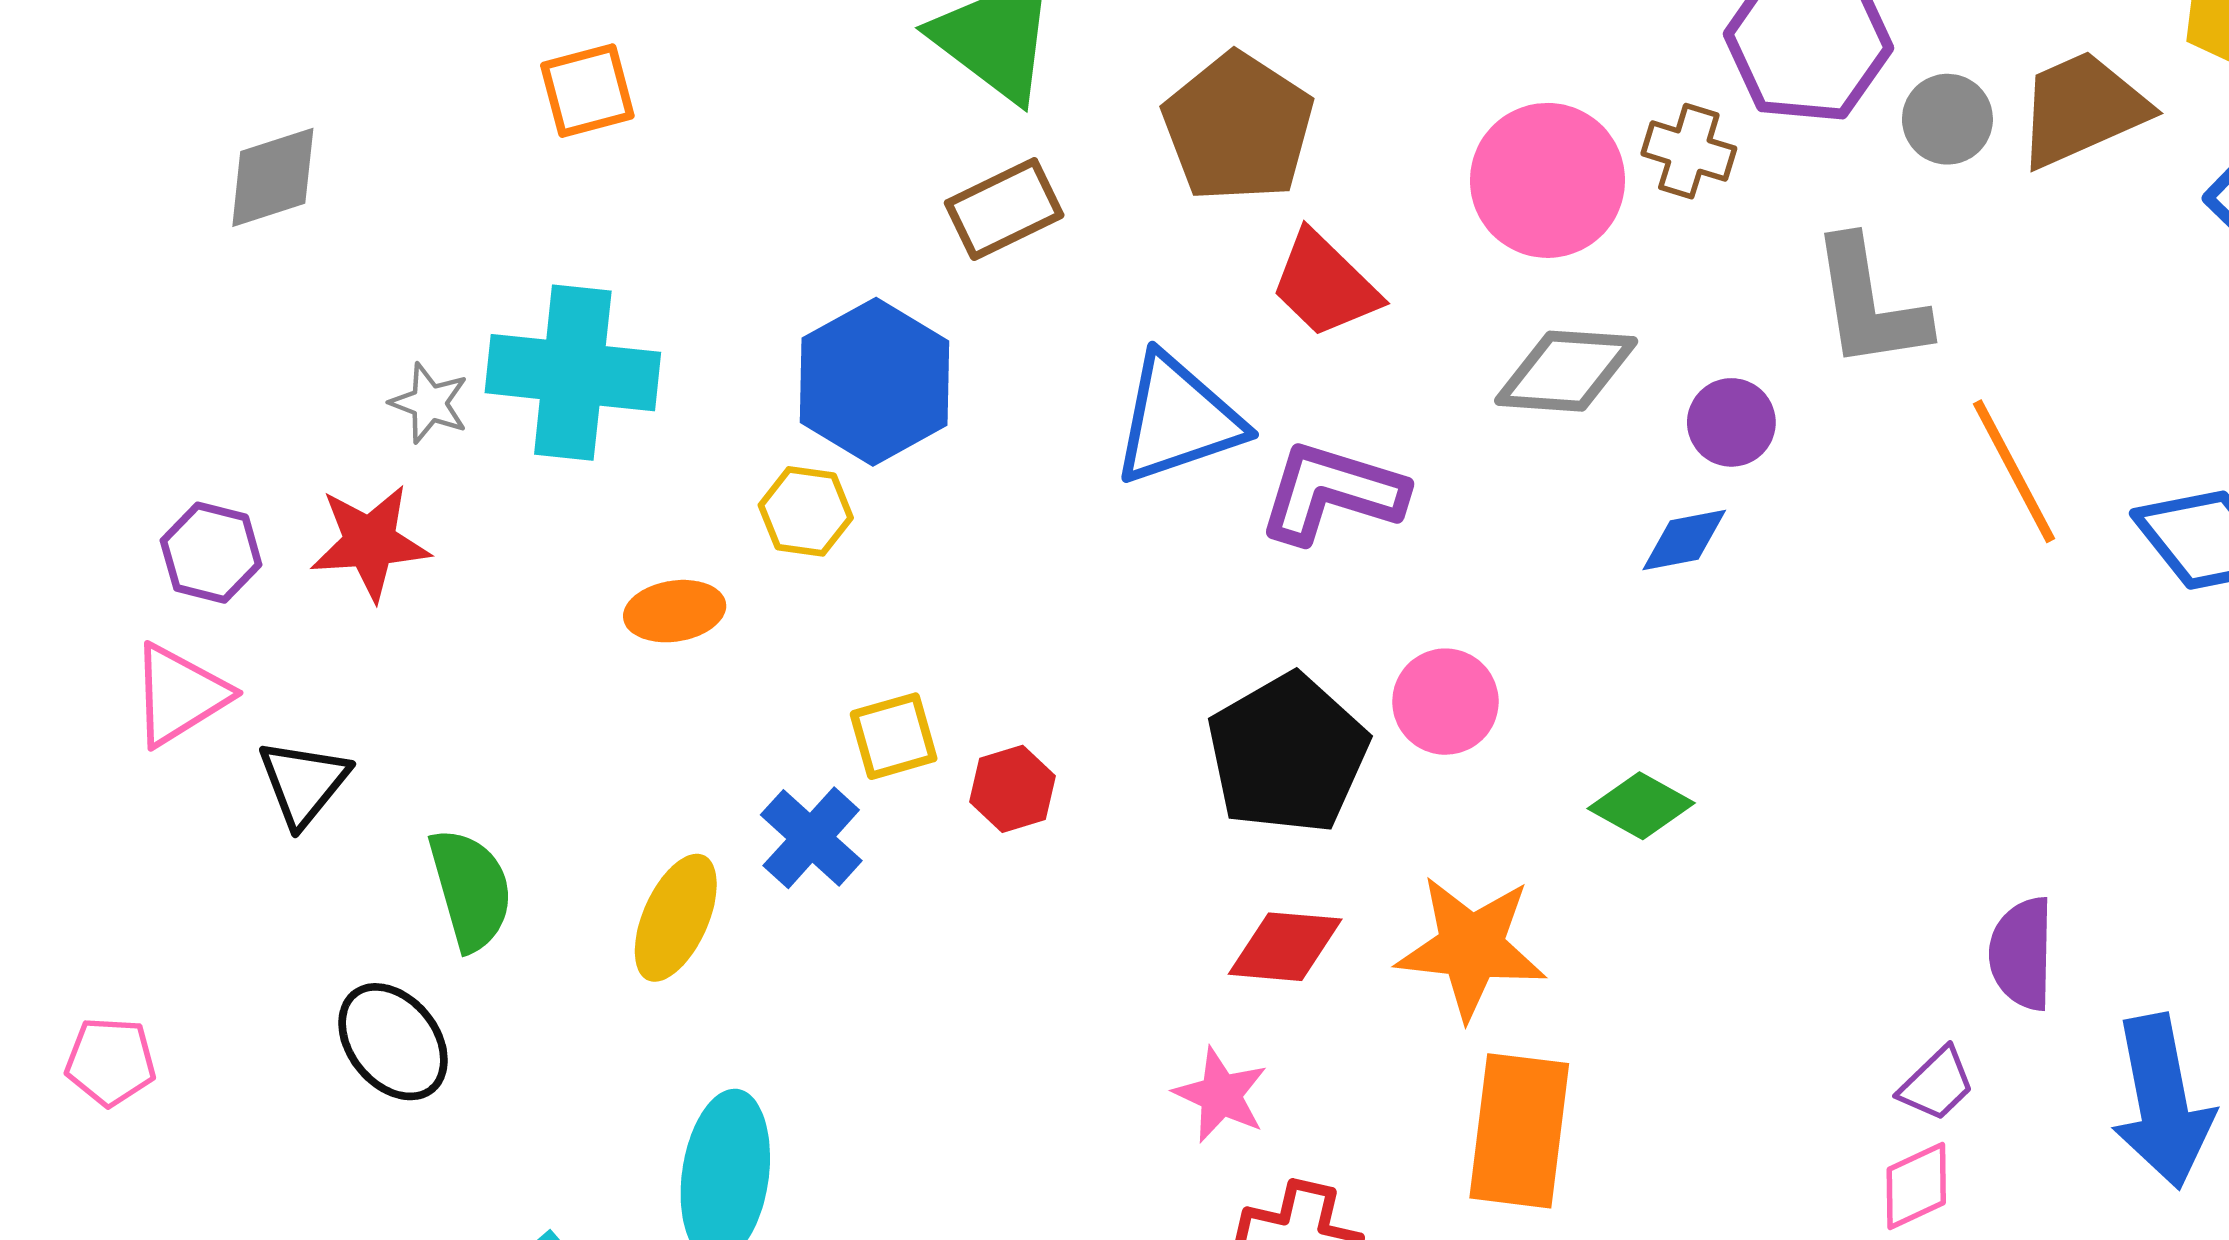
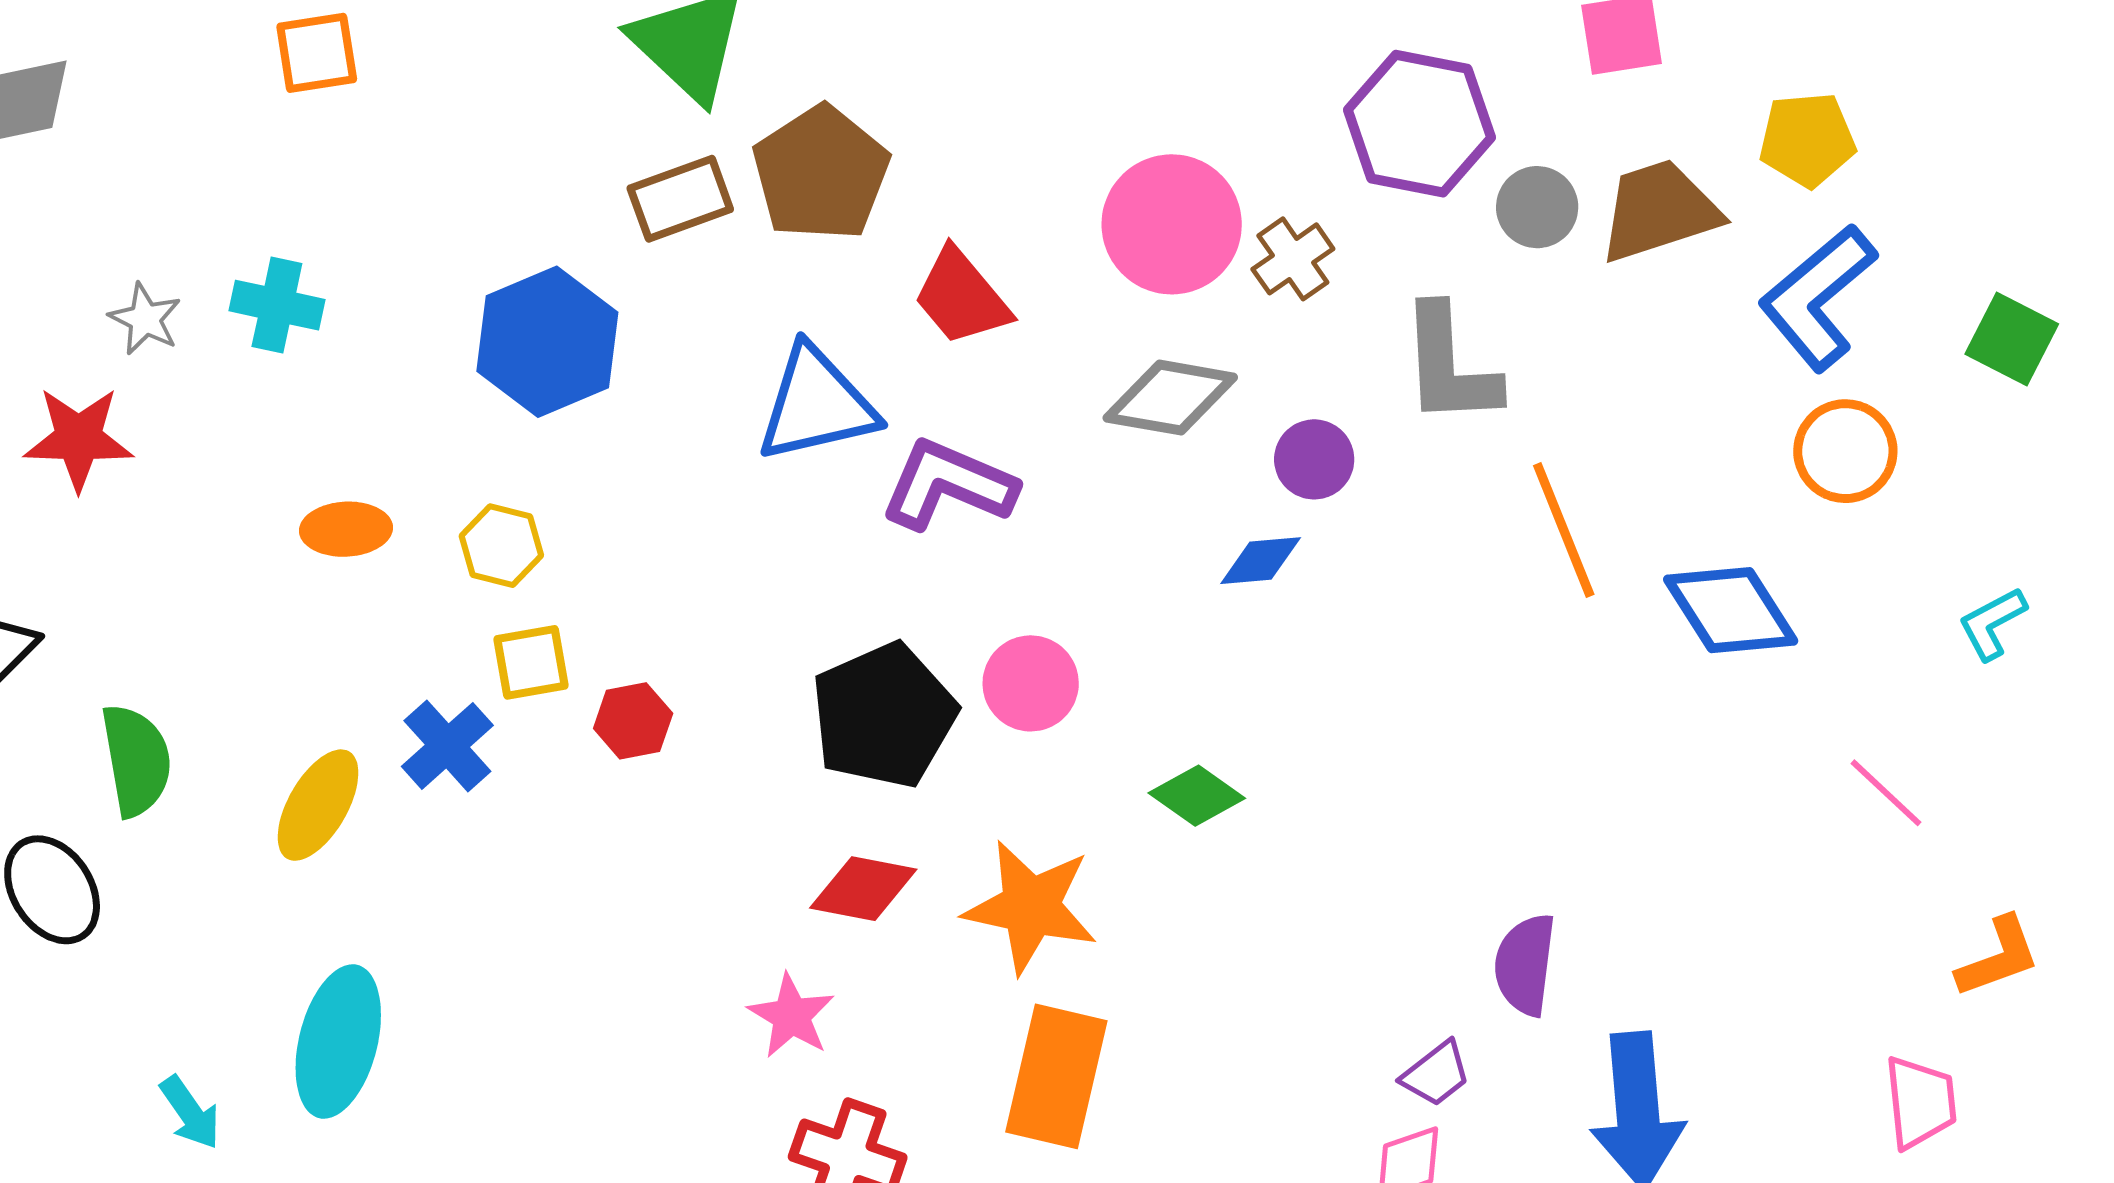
brown pentagon: (1238, 127) -> (821, 173), moved
brown cross: (1689, 151) -> (1293, 259), moved, turned 32
cyan cross: (573, 373) -> (277, 305), size x0.6
yellow hexagon: (806, 511) -> (501, 546), moved

